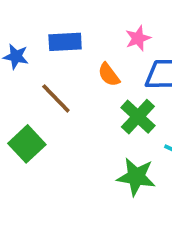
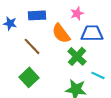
orange semicircle: (109, 75) -> (61, 33), size x1.5
green square: (27, 144) -> (29, 77), moved

